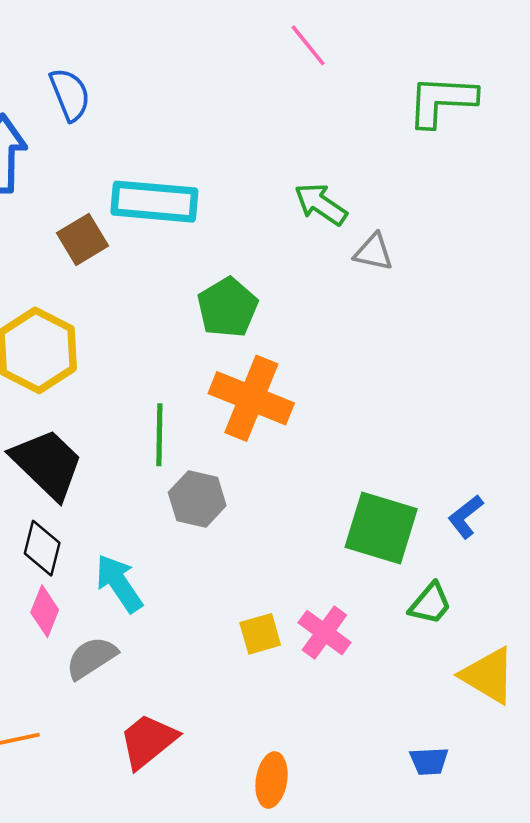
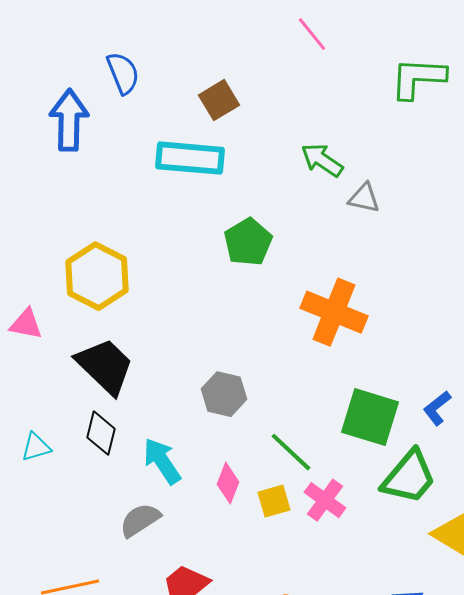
brown square: (82, 239) -> (219, 100), moved
orange cross: (251, 398) -> (334, 312), moved
green line: (159, 435) -> (291, 452), moved, turned -48
green trapezoid: (430, 604) -> (409, 477), size x1.6
pink diamond: (45, 611) -> (228, 483), moved

